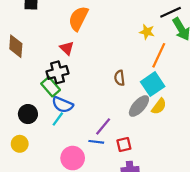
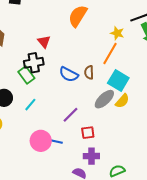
orange semicircle: (78, 18) -> (78, 16), moved
orange line: (159, 55) -> (110, 53), moved
cyan square: (153, 84) -> (118, 80), turned -30
blue semicircle: (62, 105) -> (69, 74), moved
blue line: (96, 142) -> (56, 141), moved

